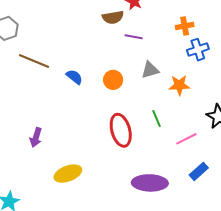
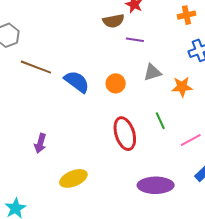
orange cross: (185, 26) -> (186, 15), moved
blue semicircle: (74, 77) -> (77, 82), size x1.5

